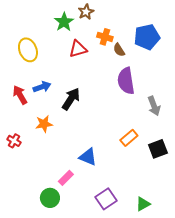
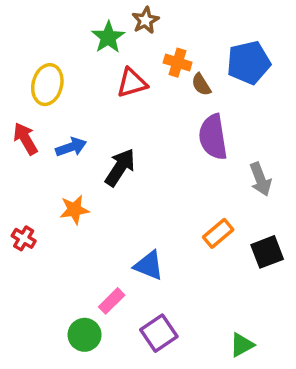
yellow ellipse: (28, 50) -> (47, 85), turned 35
red arrow: (20, 95) -> (25, 139), moved
purple square: (106, 199) -> (159, 333), moved

